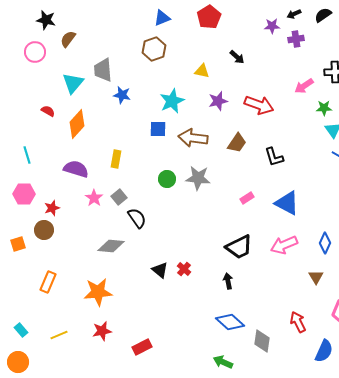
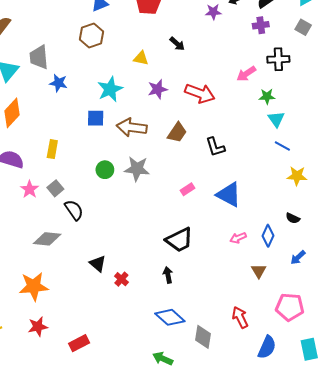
purple cross: (296, 39) -> (261, 25), moved
pink arrow: (284, 245) -> (238, 238), moved, size x0.6
red cross: (184, 269) -> (121, 279), moved

